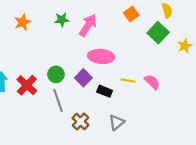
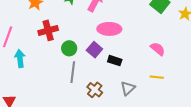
yellow line: (128, 81) -> (157, 77), moved
red cross: (27, 85) -> (48, 30), moved, turned 36
gray line: (58, 100) -> (73, 72), turned 30

